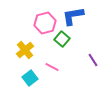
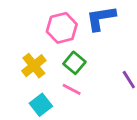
green square: (62, 39) -> (74, 63), moved

